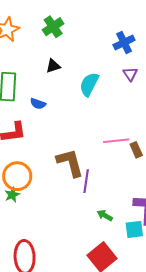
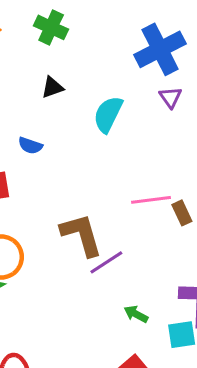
green cross: (53, 27) -> (51, 27), turned -30
blue cross: (124, 42) -> (160, 49), size x1.5
purple line: (86, 181) -> (106, 262), turned 50

